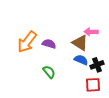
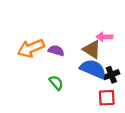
orange arrow: (27, 42) -> (31, 48), turned 30
blue semicircle: (81, 60) -> (93, 69), size x1.6

